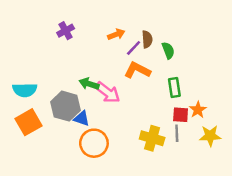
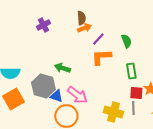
brown semicircle: (147, 39) -> (81, 18), moved
orange L-shape: (137, 70) -> (101, 57), turned -30
pink arrow: (108, 92) -> (77, 95), moved

